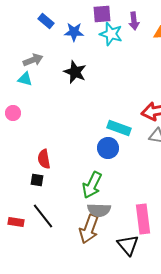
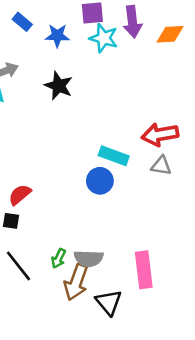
purple arrow: (134, 21) -> (132, 22), size x1.4
red semicircle: (44, 159) -> (20, 195), turned 60
green arrow: (92, 185) -> (59, 258), moved, size x0.6
black triangle: (128, 245) -> (109, 302), moved

